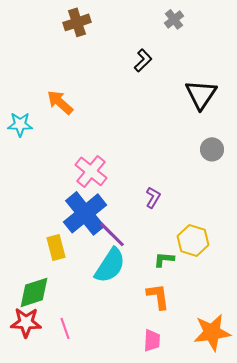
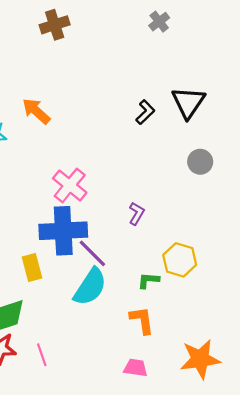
black L-shape: (143, 60) -> (145, 112), moved
blue cross: (85, 213) -> (63, 231), turned 36
pink trapezoid: (152, 340) -> (135, 368), turned -85

